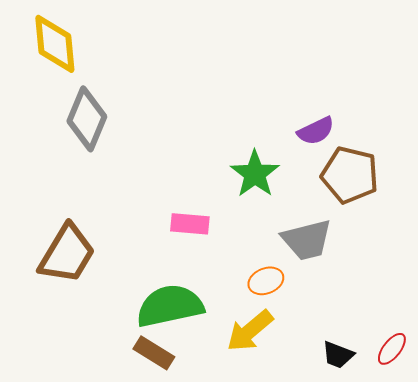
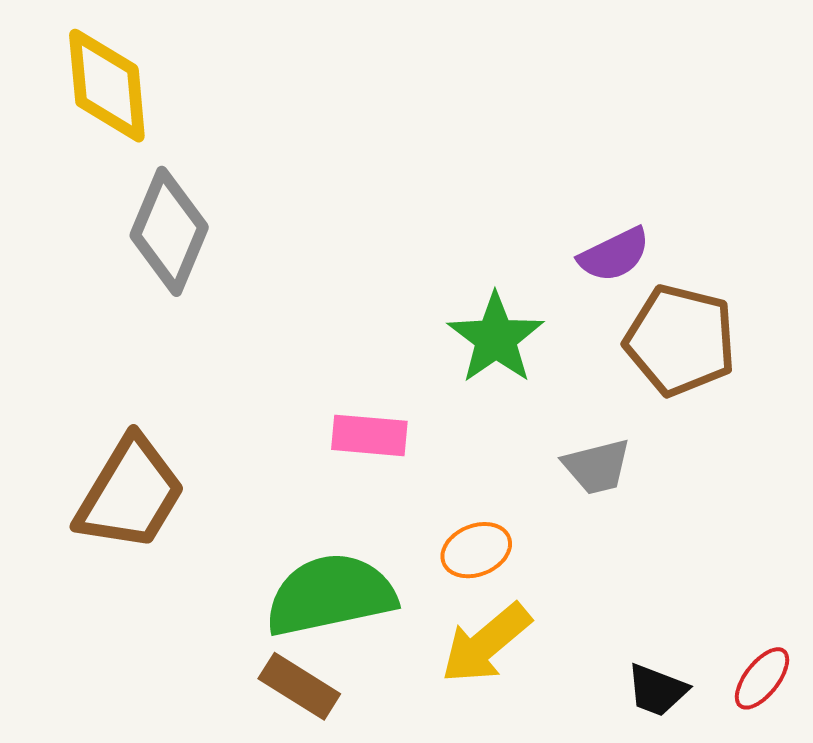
gray trapezoid: (307, 240) -> (597, 467), size x0.7
orange ellipse: (266, 281) -> (476, 550), moved

